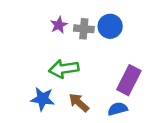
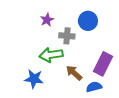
gray cross: (84, 29) -> (67, 36), moved
brown arrow: (79, 103) -> (74, 73), moved

